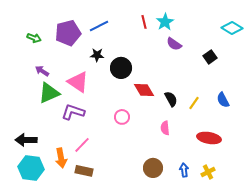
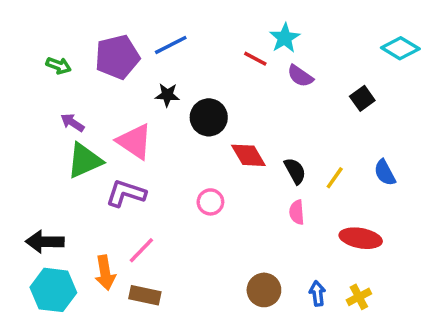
red line: (144, 22) -> (255, 59), moved, turned -48
pink semicircle: (165, 128) -> (297, 212), moved

